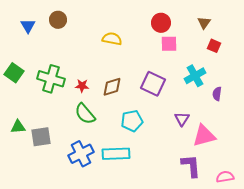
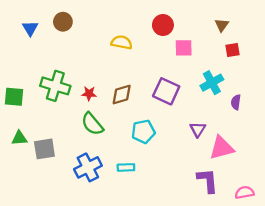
red circle: (161, 23) -> (163, 25), moved
red square: (214, 46) -> (233, 50), turned -32
green square: (14, 73) -> (14, 97), moved, turned -30
cyan rectangle: (116, 154) -> (126, 167), size x0.6

